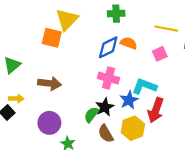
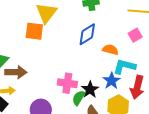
orange semicircle: (129, 43) -> (110, 50), moved
pink cross: (108, 78) -> (67, 83), moved
brown arrow: (49, 83) -> (16, 72), moved

